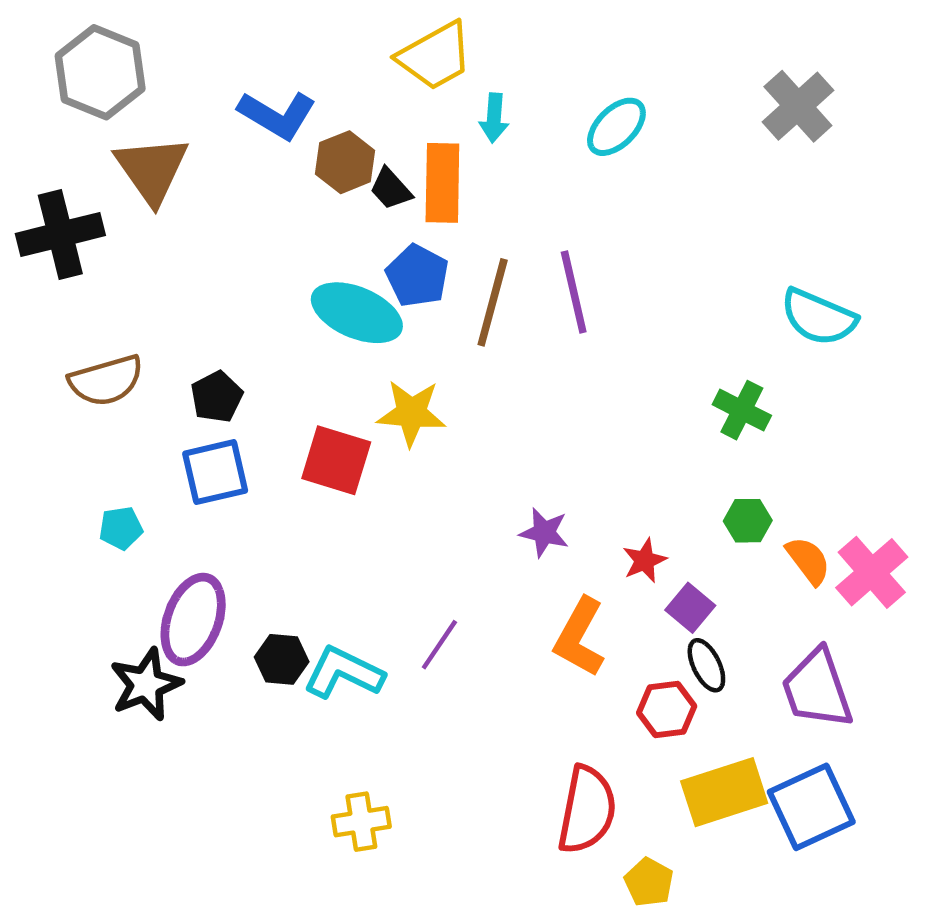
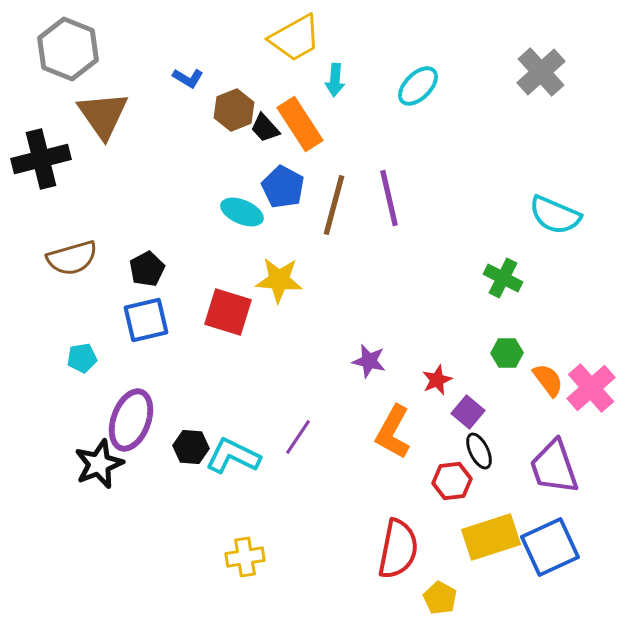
blue L-shape: (277, 115) -> (188, 78), size x0.6
orange rectangle: (442, 183) -> (300, 124), turned -34
cyan ellipse: (357, 313) -> (242, 212), size x0.7

